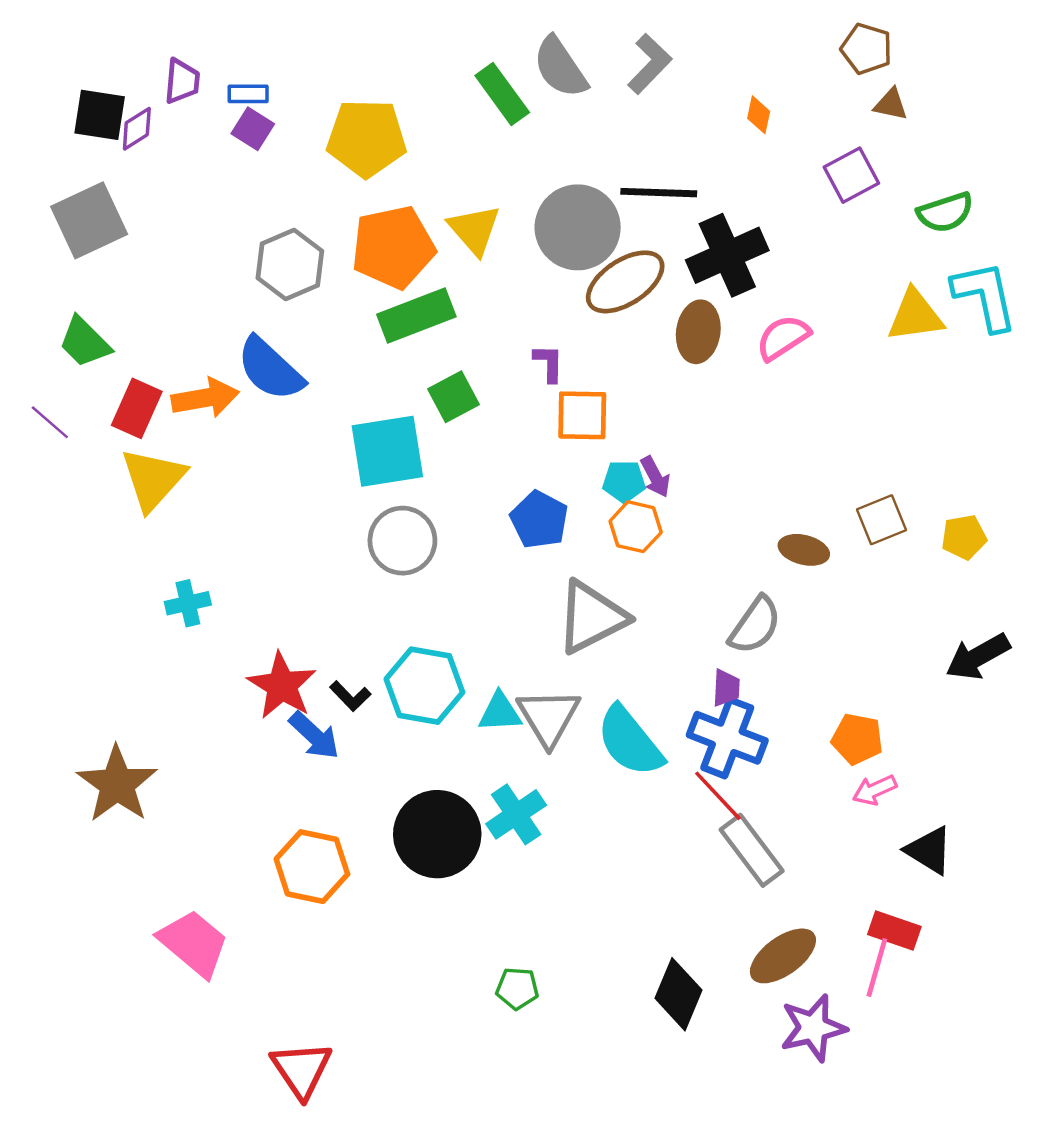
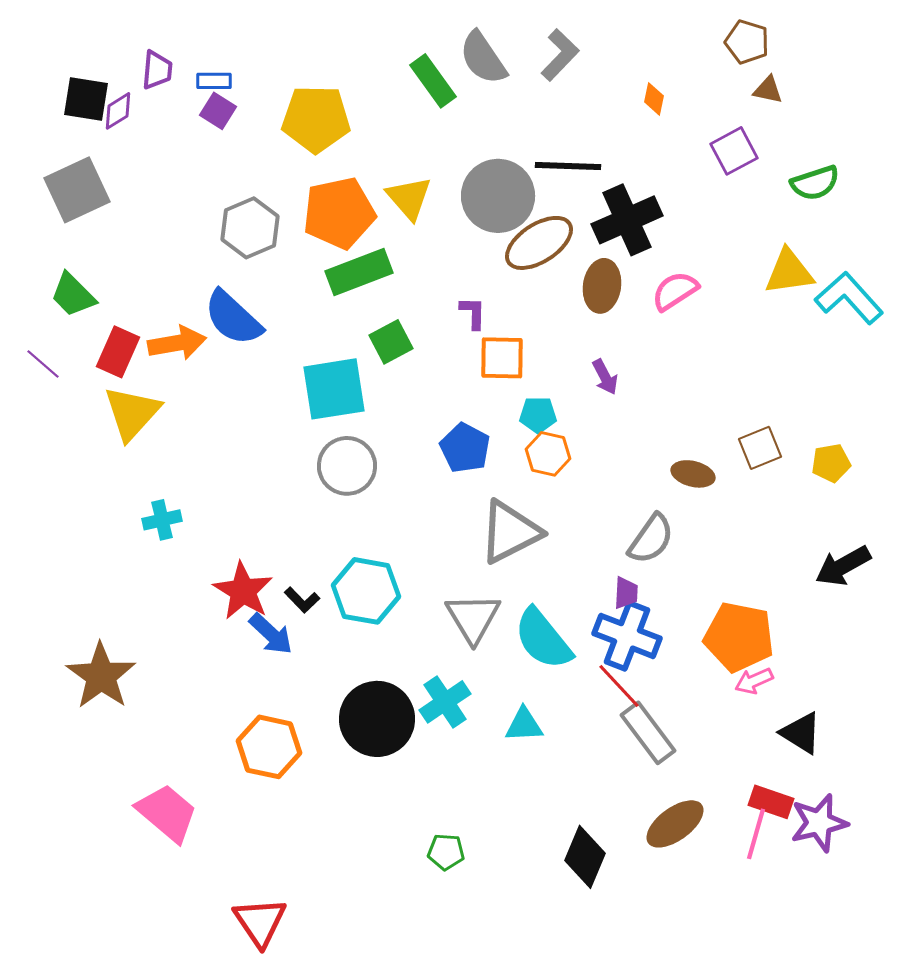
cyan L-shape: (985, 296) -> (849, 298), moved, turned -30
purple arrow: (655, 477) -> (605, 377), moved
cyan triangle: (500, 712) -> (524, 725), moved
orange pentagon: (857, 739) -> (739, 637), size x1.6
purple star: (813, 1028) -> (819, 823), moved

